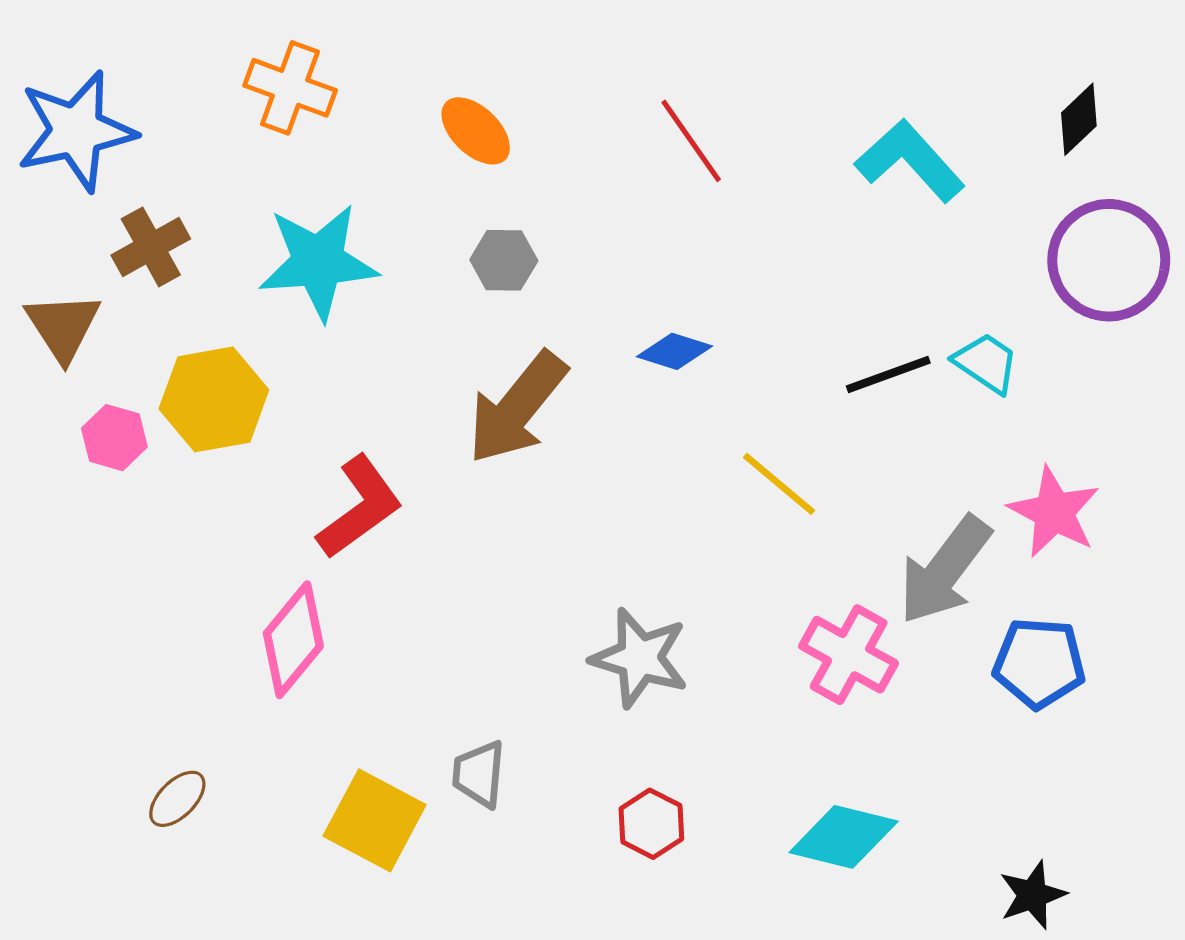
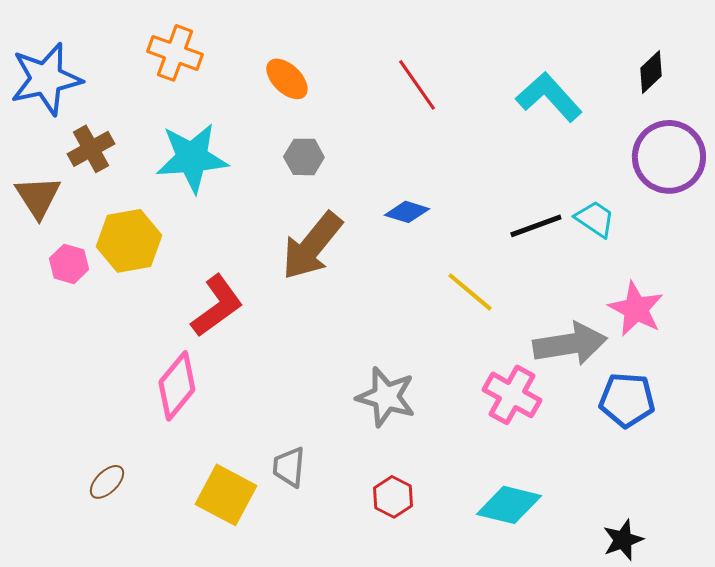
gray arrow: (945, 570) -> (570, 344), turned -136

